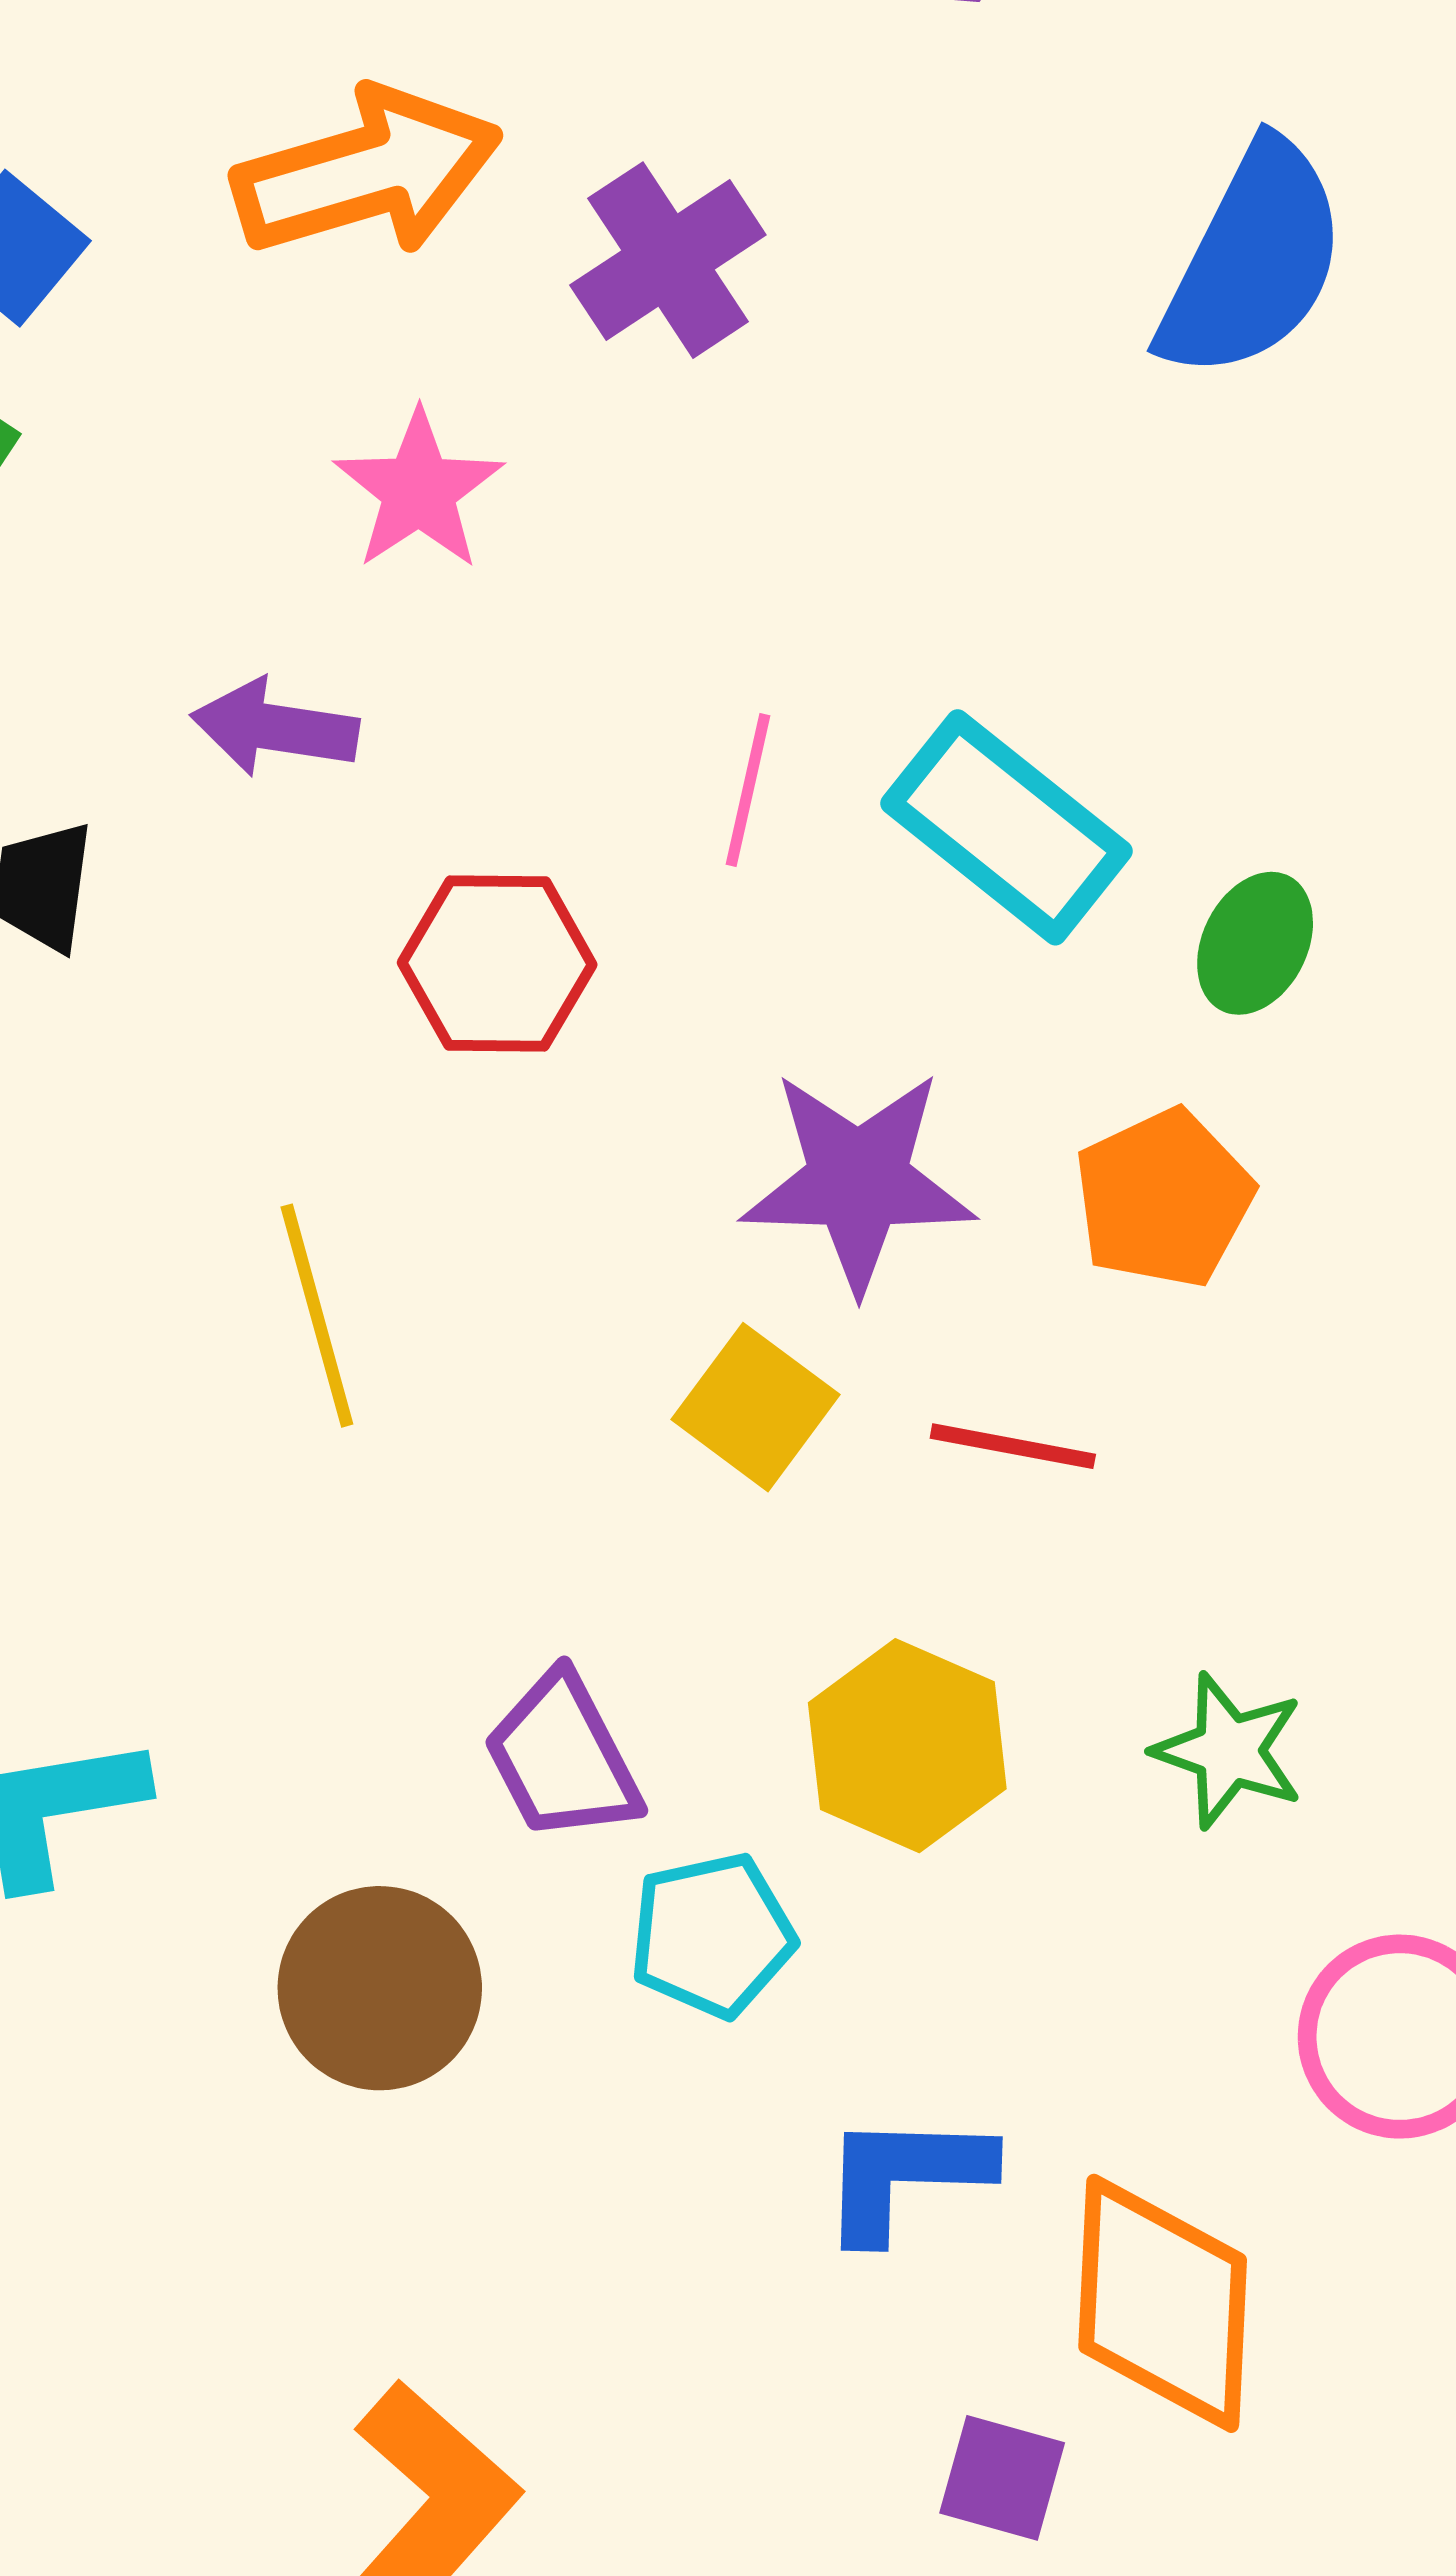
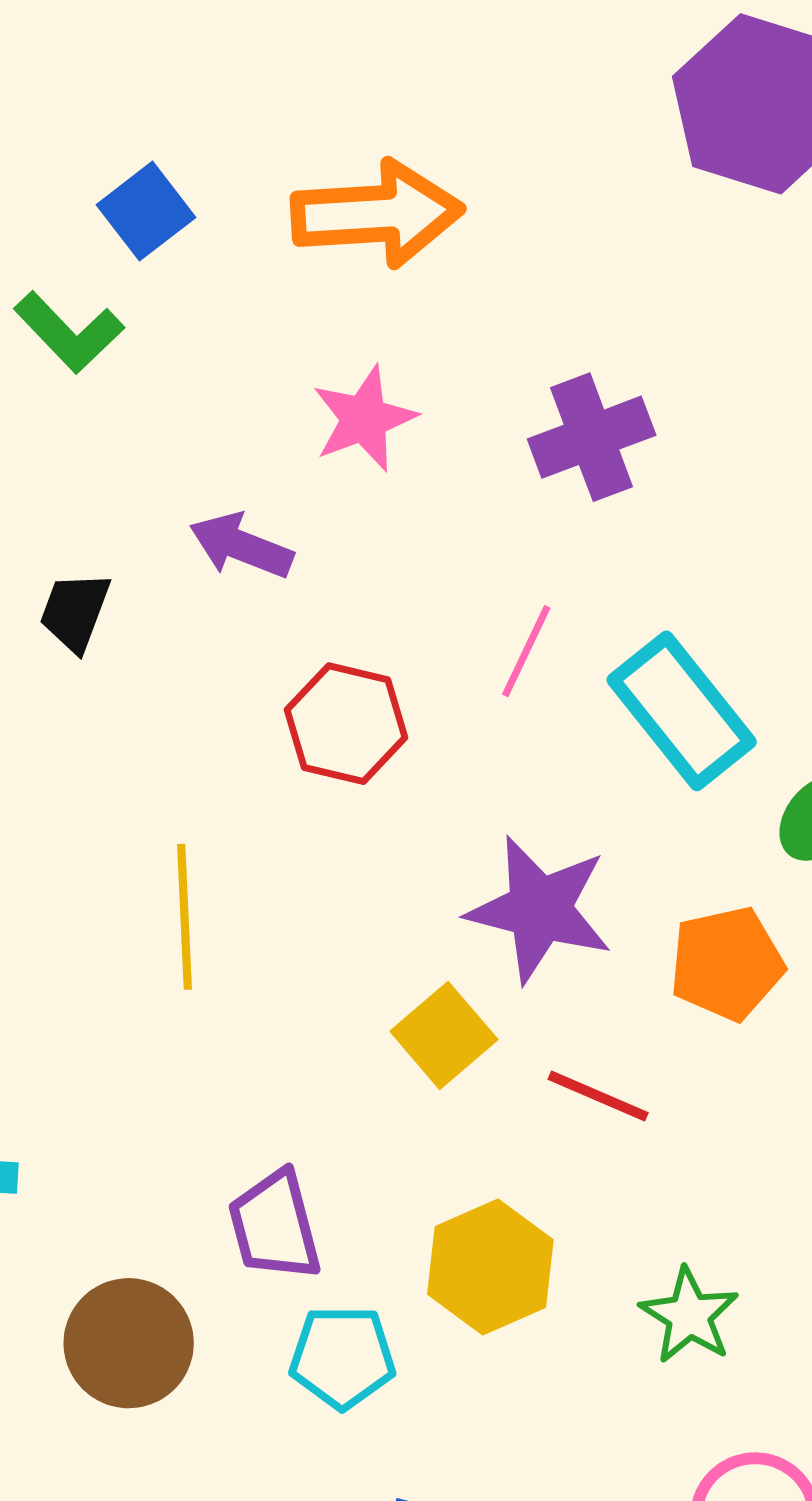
purple cross: (668, 260) -> (592, 437), moved

